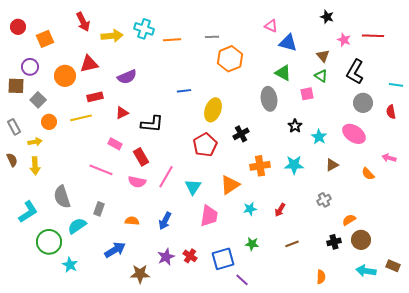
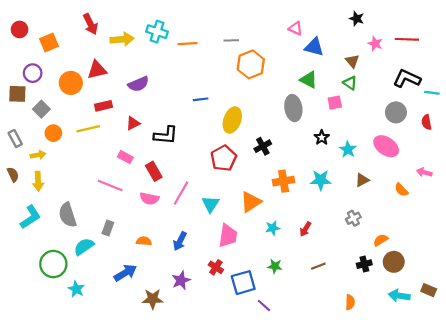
black L-shape: (355, 72) -> (407, 79), moved, turned 85
cyan L-shape: (28, 212) -> (30, 217), moved
red cross: (190, 256) -> (216, 267), moved

